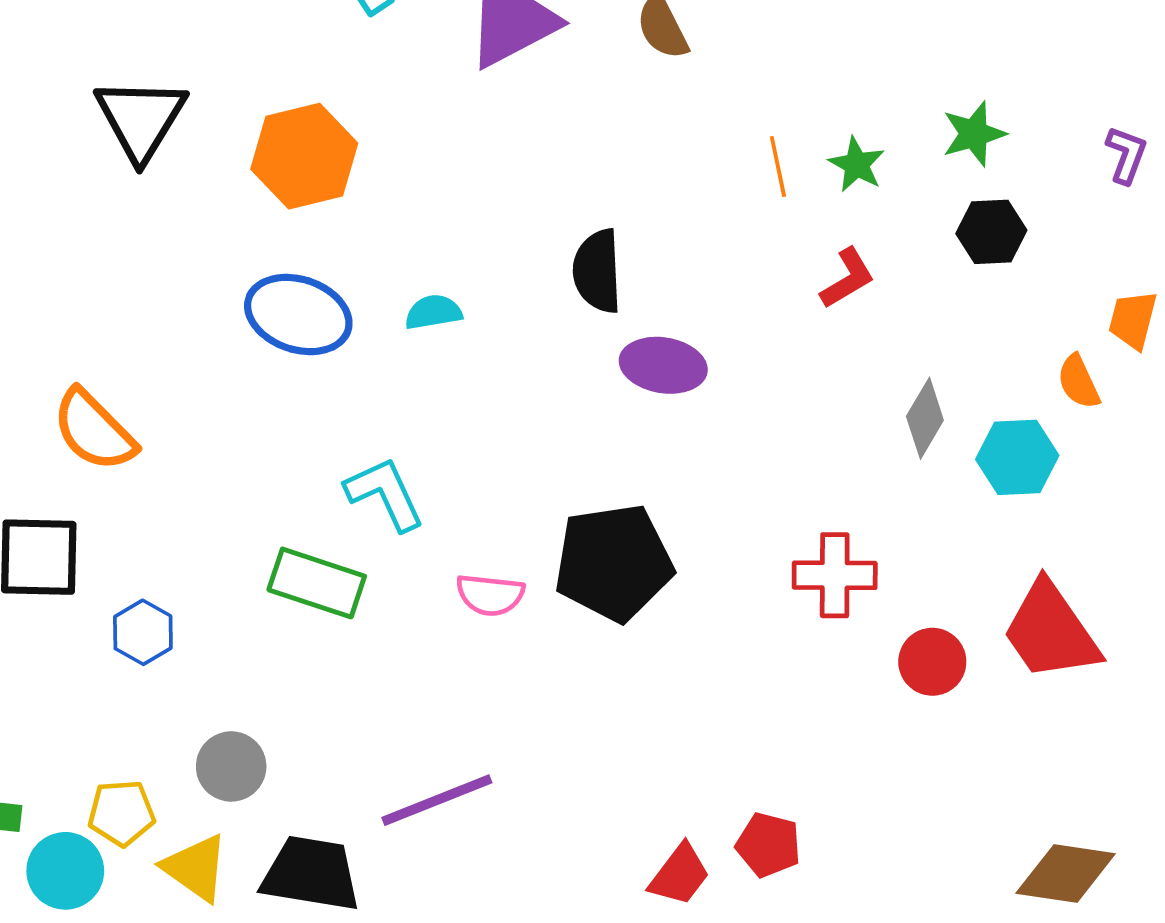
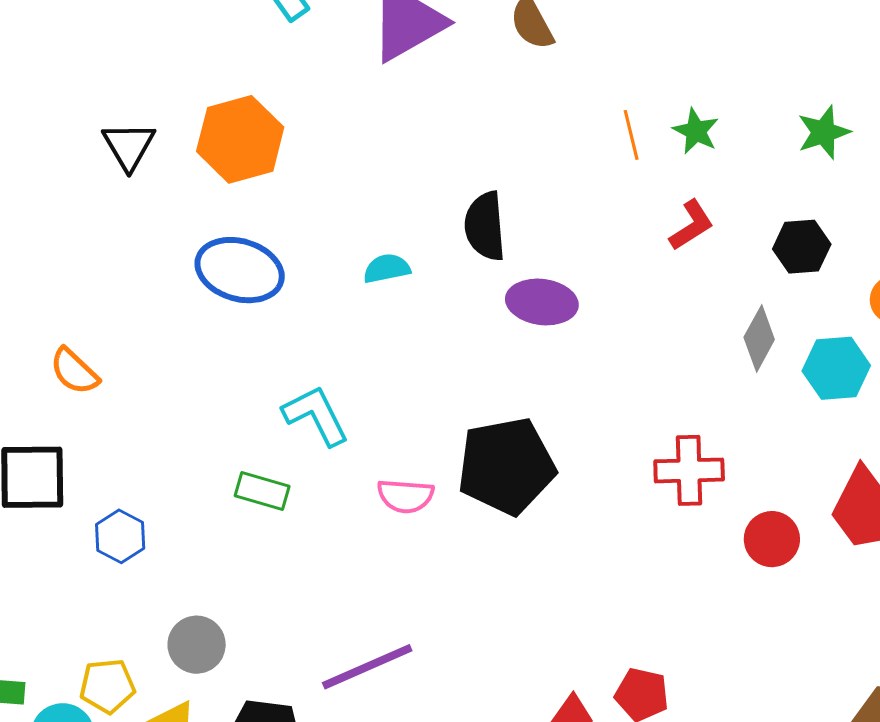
black triangle: (141, 119) -> (129, 146), moved, size x0.7
green star: (974, 134) -> (824, 132), moved
black hexagon: (991, 232) -> (802, 247), moved
cyan semicircle: (433, 312) -> (387, 268), moved
orange semicircle: (94, 430) -> (74, 371), size x0.7
green rectangle: (317, 583) -> (262, 491), size x0.7

